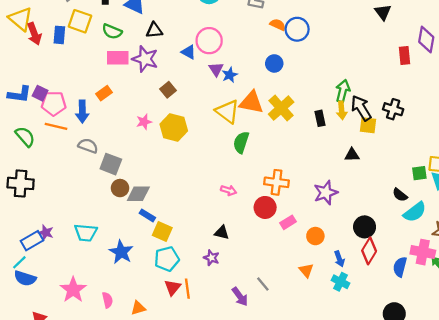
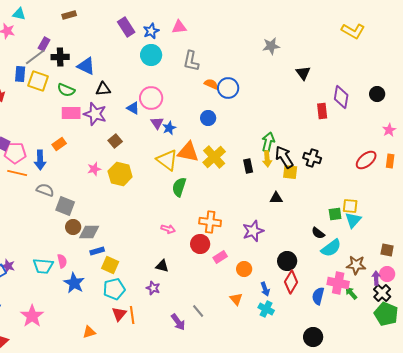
blue rectangle: (59, 35) -> (20, 74), moved
blue rectangle: (147, 215) -> (97, 251), turned -48
pink semicircle: (107, 300) -> (62, 261), moved

